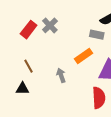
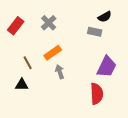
red rectangle: (29, 30) -> (16, 26), moved
orange rectangle: (83, 56) -> (53, 53), moved

